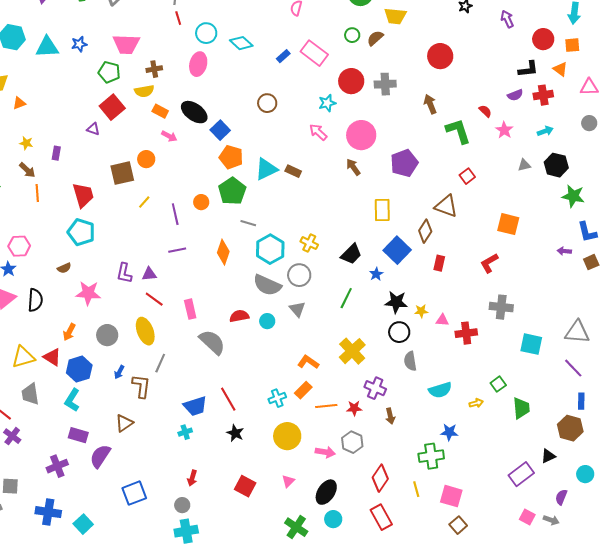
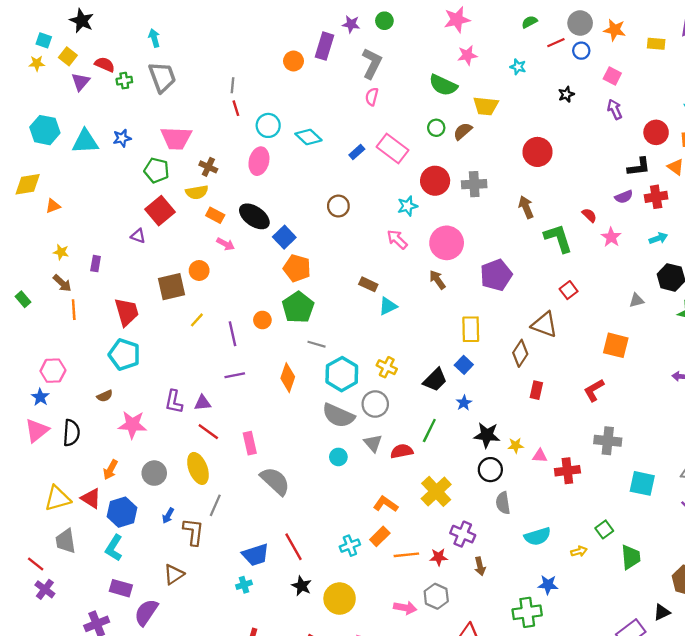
brown cross: (154, 69) -> (208, 167), turned 35
gray triangle: (524, 165) -> (636, 300), moved
cyan triangle: (266, 169) -> (388, 306), moved, size x0.7
blue square: (397, 250) -> (464, 365), moved, size x0.6
red semicircle: (239, 316) -> (402, 451), moved
yellow circle: (287, 436) -> (340, 599), moved

